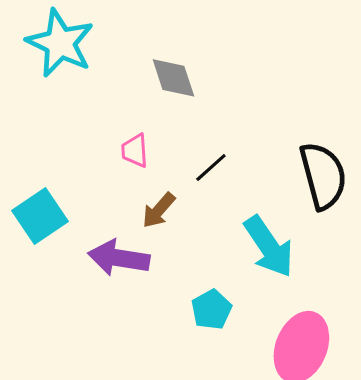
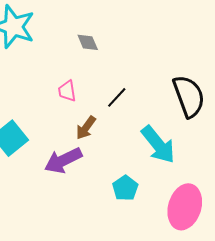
gray diamond: (173, 78) -> (88, 42), size x0.7
purple arrow: (119, 258) -> (63, 160), turned -30

